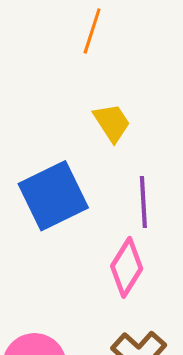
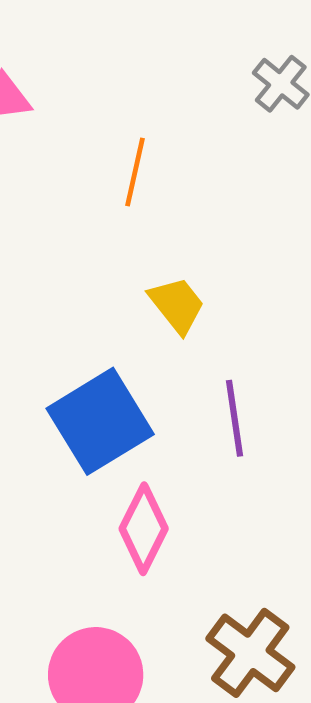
pink diamond: (127, 267) -> (144, 529), moved

